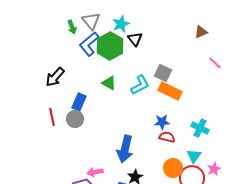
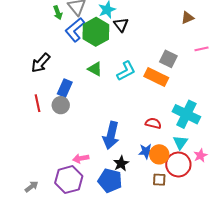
pink line: (215, 63) -> (201, 49), turned -56
gray square: (163, 73) -> (168, 59), moved
blue star: (162, 122) -> (146, 151), moved
cyan cross: (200, 128) -> (186, 114), size x1.5

